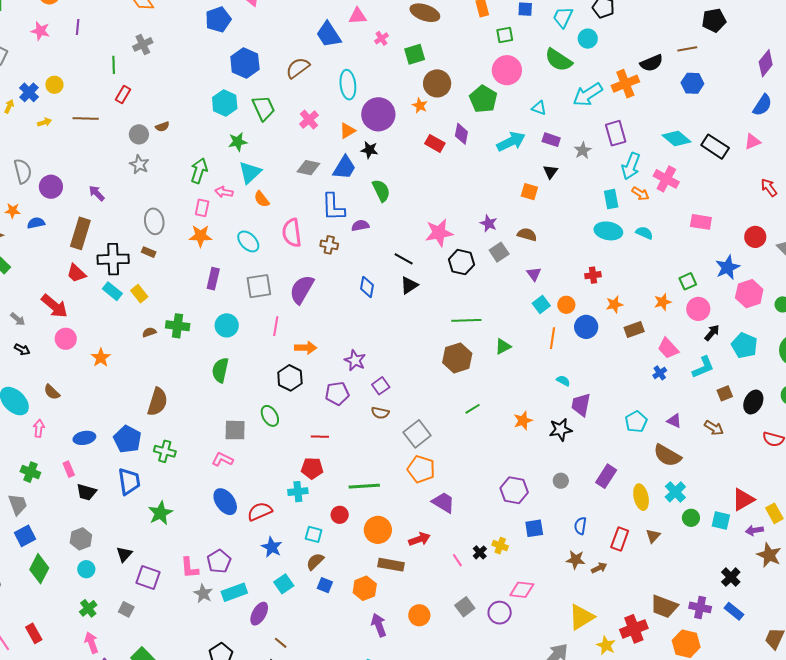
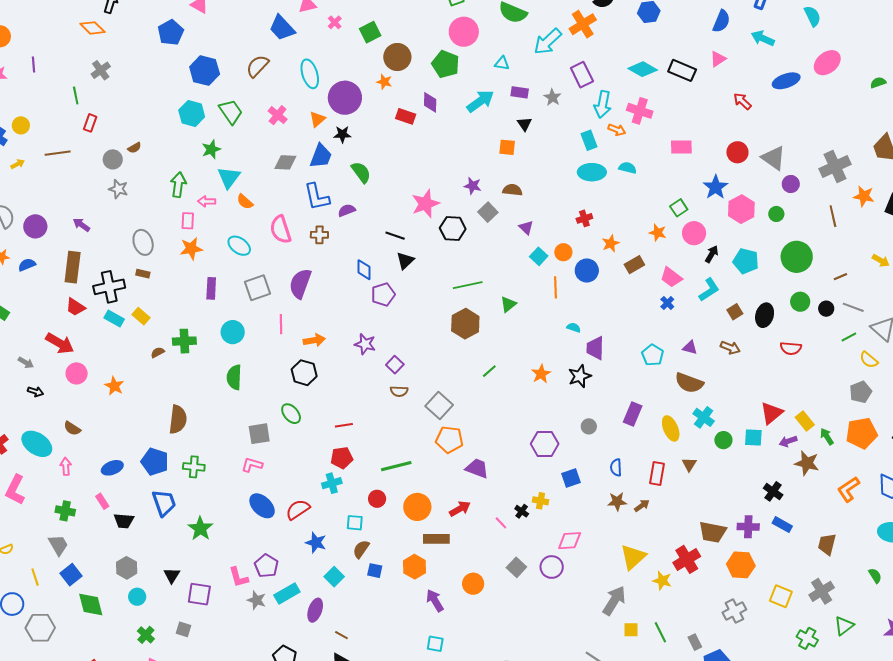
orange star: (663, 302) -> (658, 233), turned -30
purple pentagon: (337, 394) -> (383, 294), moved
green diamond: (39, 569) -> (91, 604), turned -32

